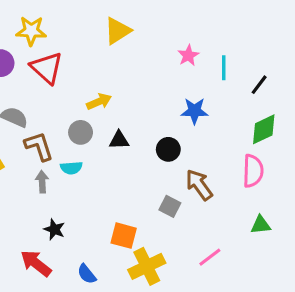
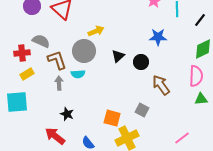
gray circle: (81, 132) -> (84, 51), size x1.5
black triangle: (119, 140) -> (118, 56), moved, turned -40
gray square: (170, 206) -> (142, 110), moved
green triangle: (261, 225) -> (201, 99), moved
pink line: (210, 257) -> (182, 138), moved

